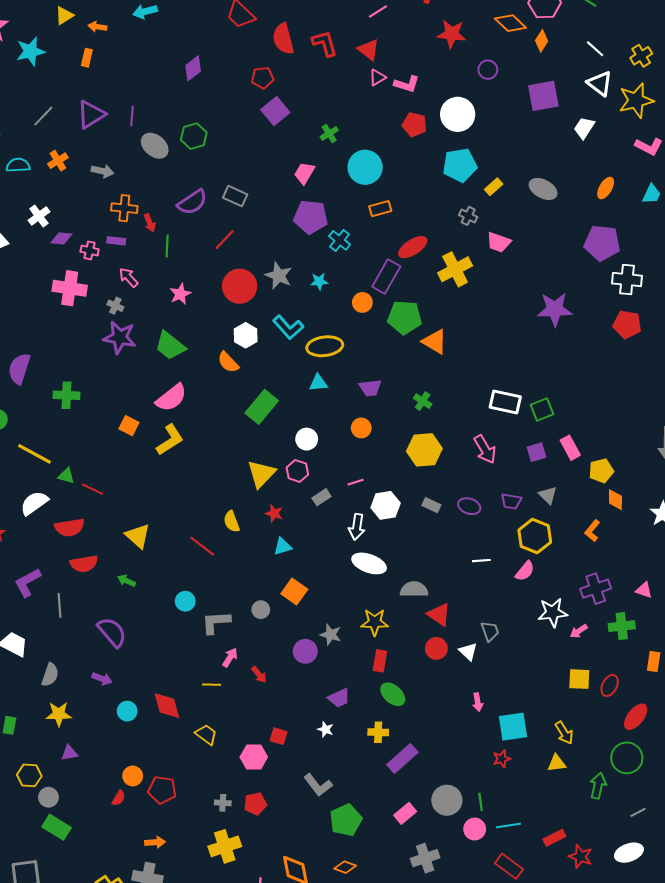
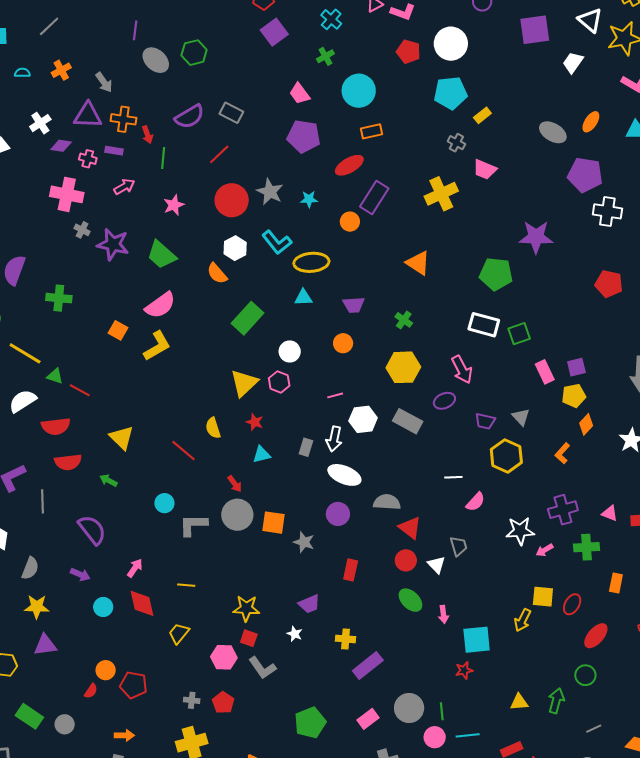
purple triangle: (91, 114) -> (88, 115), moved, turned 32
cyan semicircle: (18, 165) -> (22, 73), size x0.7
gray arrow: (103, 171) -> (104, 82), turned 40
pink trapezoid: (304, 173) -> (300, 94), turned -70
gray ellipse: (543, 189) -> (553, 132), moved
cyan cross: (340, 240) -> (331, 19), moved
red ellipse: (413, 247) -> (349, 165), moved
pink arrow: (128, 277) -> (124, 187), turned 100
gray cross: (115, 306) -> (82, 230), moved
green pentagon: (405, 317) -> (496, 274), moved
red pentagon: (627, 324) -> (609, 284), moved
purple square: (537, 452) -> (576, 367), moved
gray rectangle: (322, 497) -> (306, 447), moved, turned -42
orange diamond: (615, 500) -> (586, 424), turned 40
gray rectangle: (431, 505) -> (408, 421), size x1.6
purple ellipse: (469, 506) -> (444, 401), moved, turned -45
pink semicircle: (525, 571) -> (475, 502), moved
orange square: (294, 592) -> (273, 523), moved, turned -30
gray circle: (261, 610) -> (237, 515), size x1.8
yellow star: (375, 622) -> (246, 608), moved
purple circle: (305, 651) -> (338, 514), moved
pink arrow: (230, 658) -> (135, 568), moved
red arrow: (259, 675) -> (235, 484), moved
green ellipse: (393, 694) -> (410, 600), moved
yellow arrow: (564, 733) -> (523, 620), moved, turned 55
yellow trapezoid: (206, 735) -> (179, 633), turned -90
purple triangle: (69, 753) -> (45, 645), size x1.4
green circle: (627, 758) -> (585, 675), size x0.7
yellow triangle: (557, 763) -> (519, 702), moved
gray L-shape: (318, 785) -> (262, 668), moved
gray circle: (48, 797) -> (65, 724), moved
red pentagon: (255, 804) -> (223, 703), turned -30

